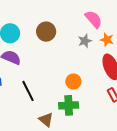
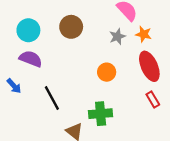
orange circle: (73, 82) -> (107, 72), moved

